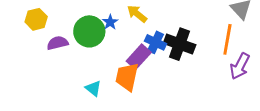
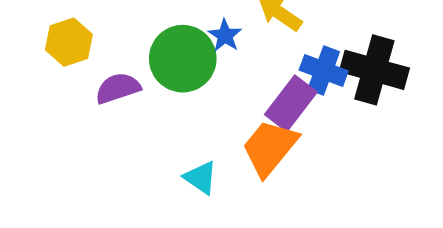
orange trapezoid: (127, 77) -> (270, 148), turned 32

